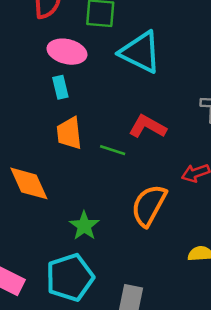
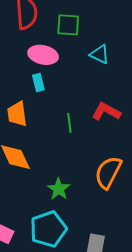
cyan triangle: (140, 52) -> (100, 54), size x0.6
orange trapezoid: (69, 133) -> (17, 114), moved
green line: (113, 150) -> (69, 123), moved, turned 66

